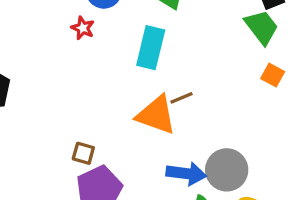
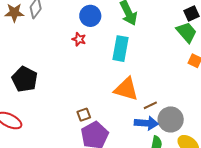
brown line: (182, 98) -> (150, 105), moved
brown square: (83, 153) -> (84, 115), turned -32

